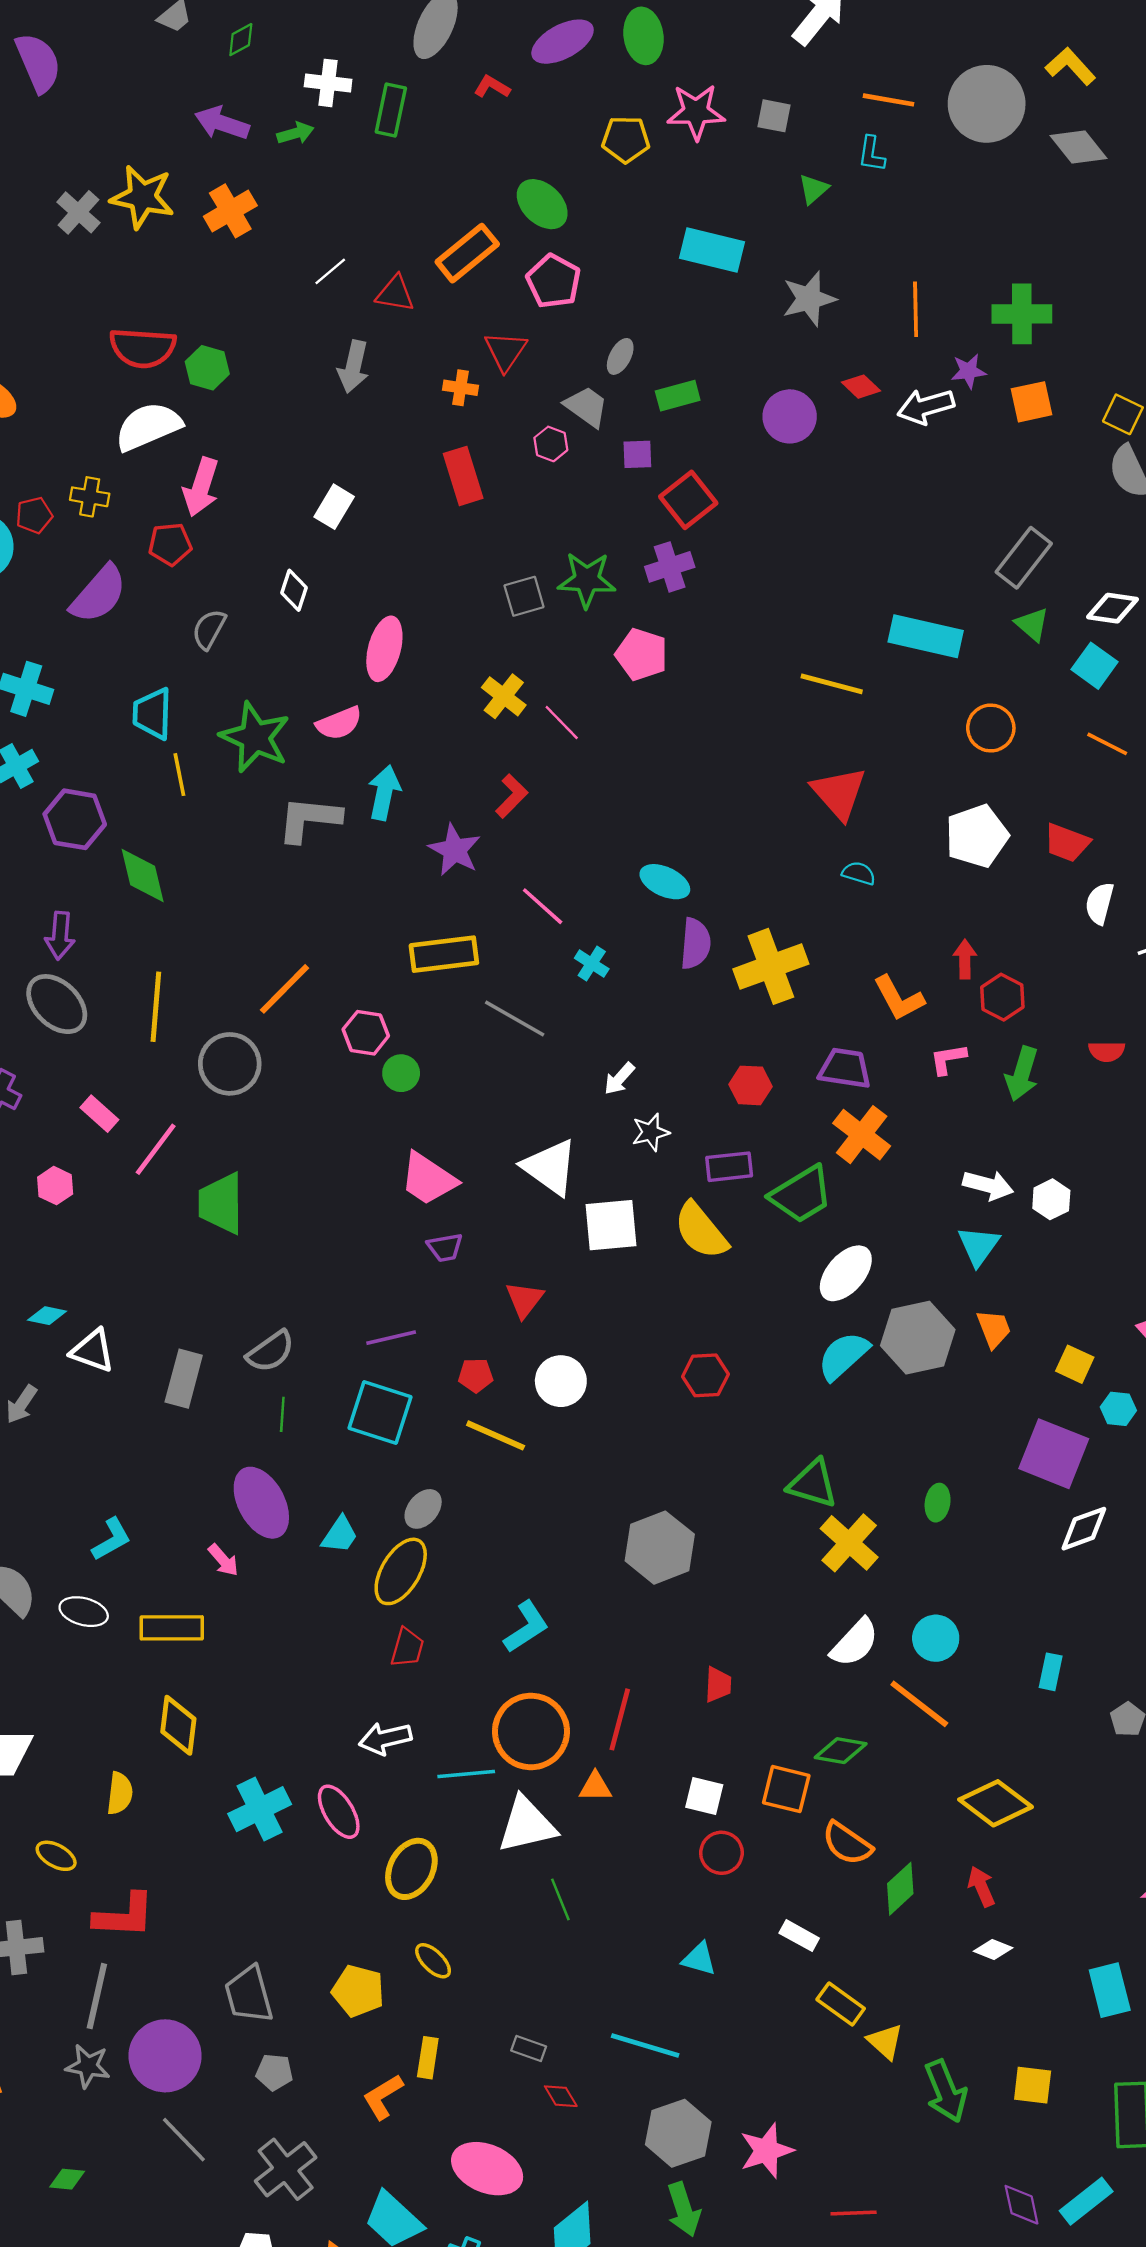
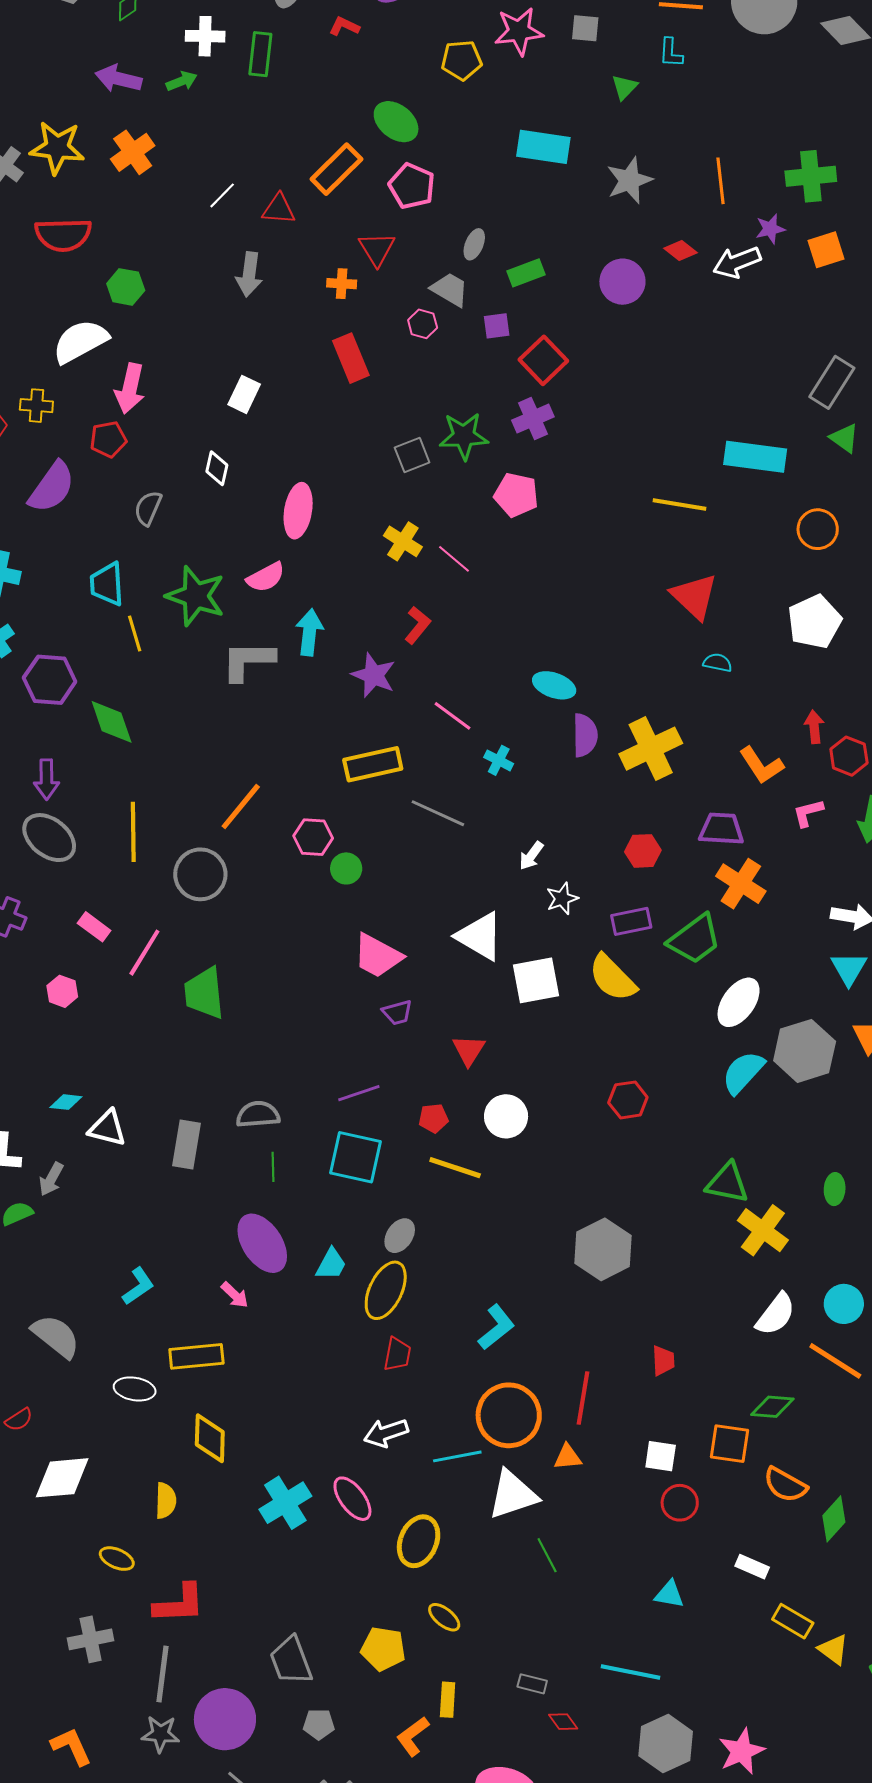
red semicircle: (143, 348) -> (63, 235), moved
gray semicircle: (271, 1351) -> (258, 1114), turned -144
white ellipse: (84, 1612) -> (135, 1389), moved

